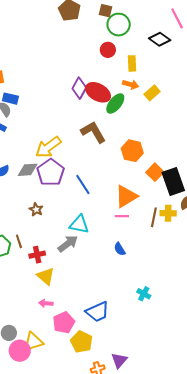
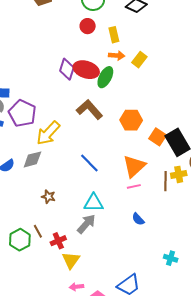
purple pentagon: (51, 172) -> (22, 113), moved
yellow triangle: (46, 276) -> (71, 260), turned 36

